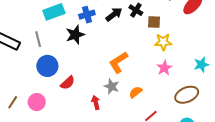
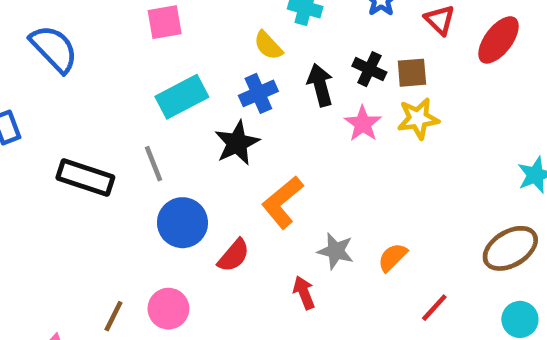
black arrow: (114, 14) -> (320, 85), turned -60
brown square: (154, 22) -> (412, 73), moved
yellow star: (163, 42) -> (418, 119), moved
orange L-shape: (118, 62) -> (282, 202), moved
pink star: (164, 68) -> (363, 124), moved

